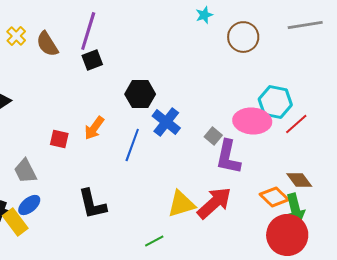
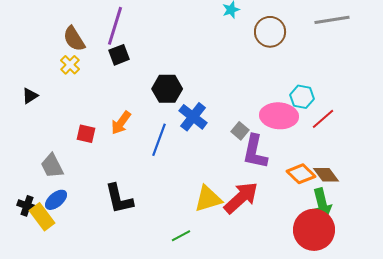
yellow cross: (16, 36) -> (70, 65), moved
cyan hexagon: (275, 102) -> (302, 97), size x0.7
orange diamond: (274, 197) -> (301, 174), moved

